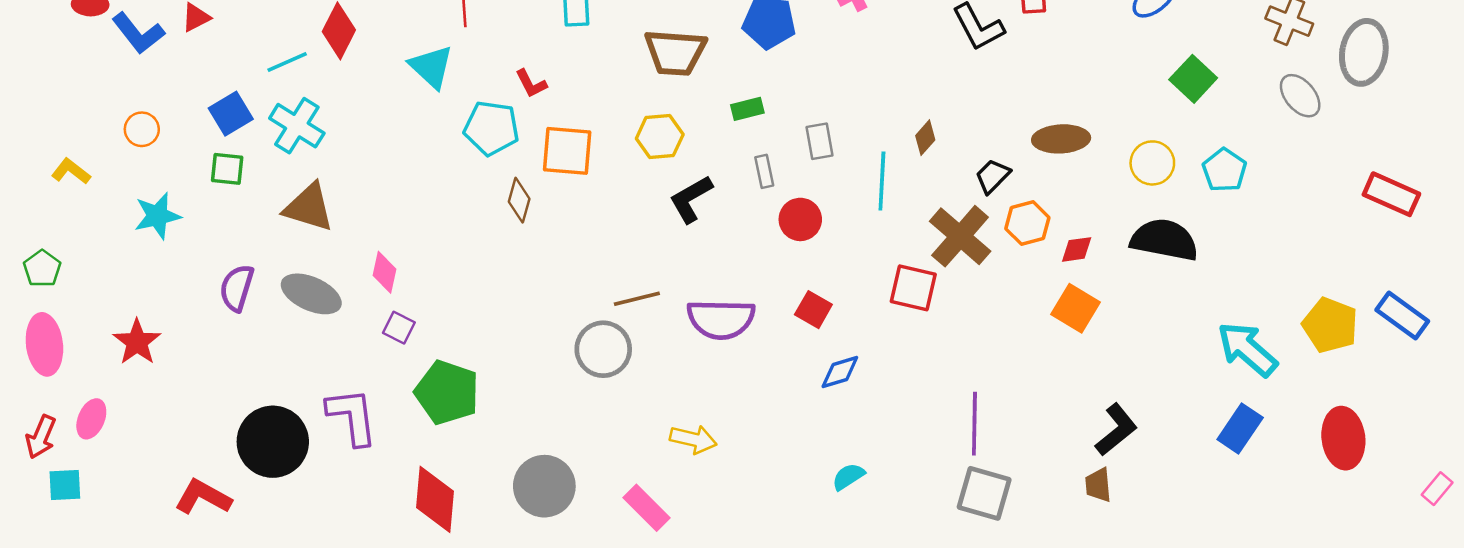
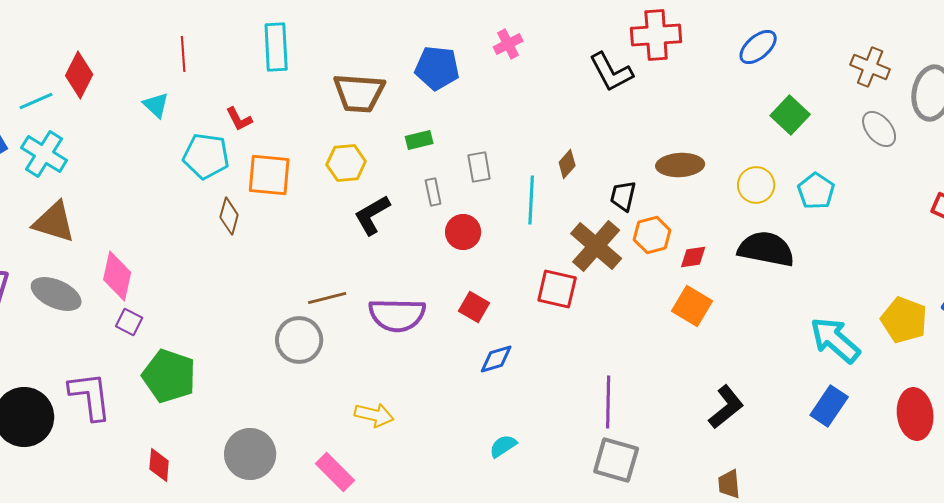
cyan triangle: (431, 67) -> (156, 105), size x0.7
black trapezoid: (993, 176) -> (623, 196), turned -32
pink diamond: (385, 272) -> (117, 276), size x1.4
brown trapezoid: (1098, 485) -> (729, 484), moved
red diamond: (435, 499) -> (159, 465), size x0.6

